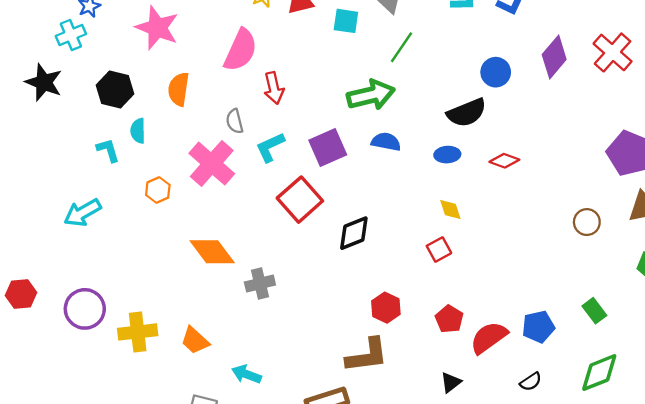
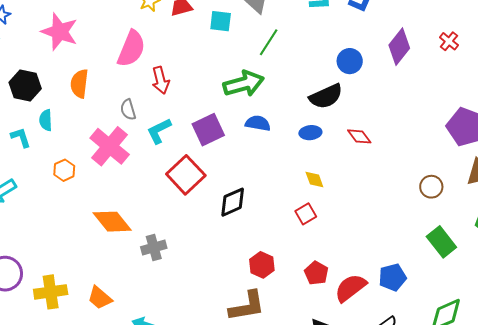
red cross: (613, 52) -> (449, 41), size x0.6
red diamond: (504, 161) -> (359, 136), turned 35
green rectangle: (594, 311) -> (441, 242), moved, size x1.4

